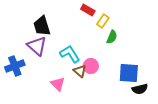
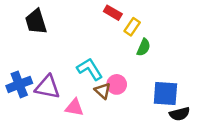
black trapezoid: (42, 26) -> (36, 22), moved
purple triangle: (37, 46) -> (47, 87), moved, turned -30
pink triangle: (58, 84) -> (74, 108), turned -35

